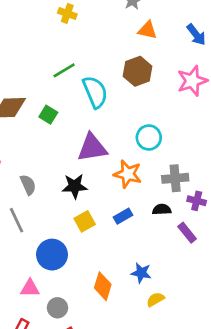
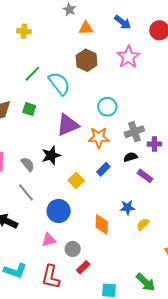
black star: (75, 186) -> (51, 155), moved
purple rectangle: (187, 233) -> (145, 176), moved

